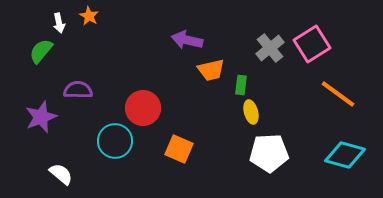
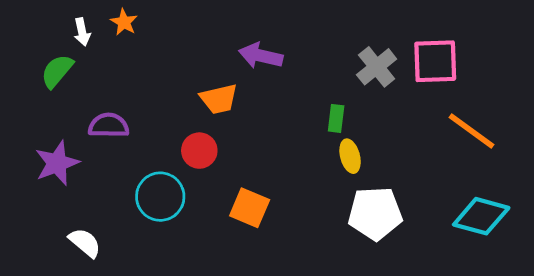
pink square: (312, 44) -> (435, 61), turned 30
orange trapezoid: (211, 70) -> (219, 99), moved
red circle: (143, 108) -> (199, 151), size x0.7

